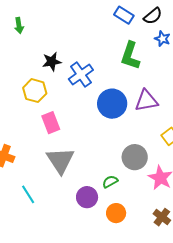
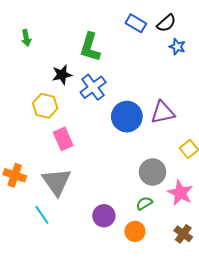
green L-shape: (130, 56) -> (90, 47), moved
gray triangle: (60, 160) -> (57, 182), moved
green semicircle: (110, 182) -> (144, 203), moved

